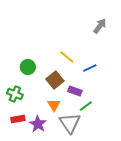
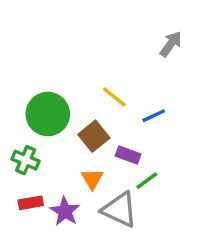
green circle: (28, 67) -> (48, 114), size x1.6
gray triangle: (70, 123) -> (120, 210), turned -30

